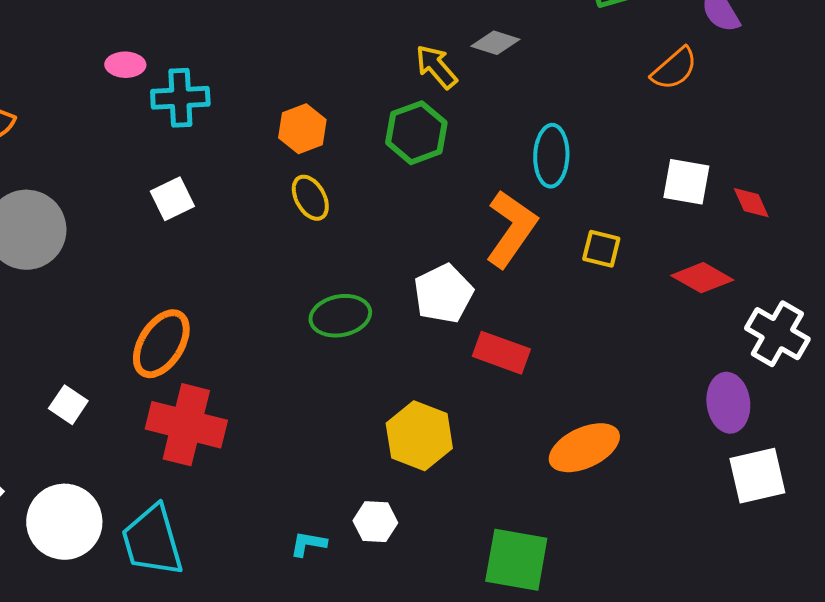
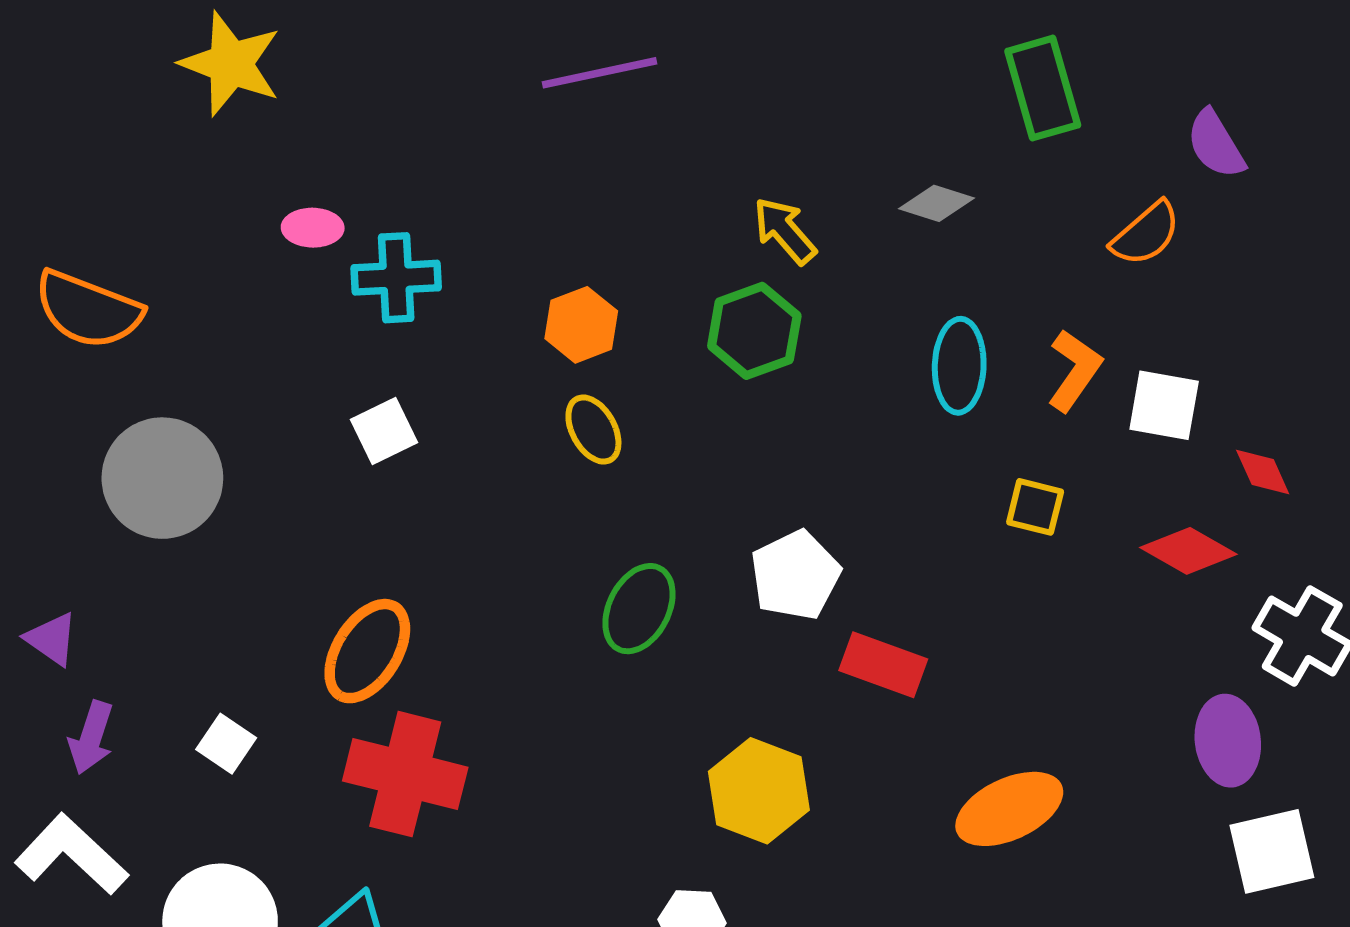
gray diamond: (495, 43) -> (936, 203), moved
red diamond: (751, 203) -> (1263, 472), moved
orange L-shape: (511, 229) -> (1075, 370), moved, size x0.7
green ellipse: (340, 316) -> (639, 609), turned -52

